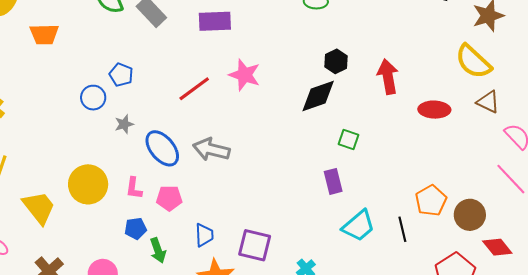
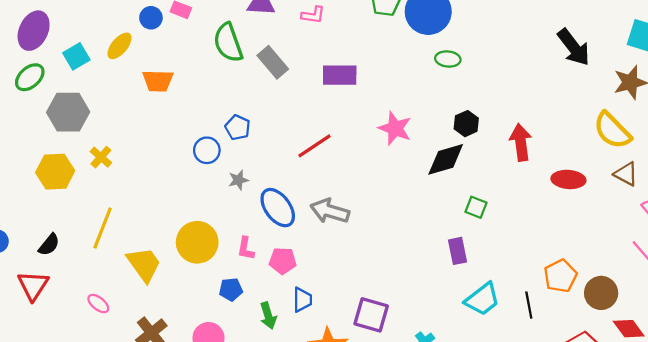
pink star: (245, 75) -> (395, 128), moved
blue pentagon: (136, 228) -> (231, 289), moved
blue trapezoid: (204, 235) -> (302, 300), moved

